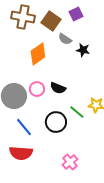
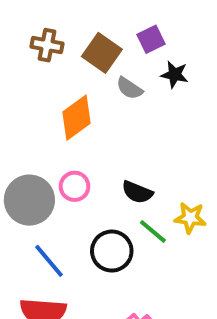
brown cross: (23, 17) -> (47, 45), size x0.7
black star: (83, 50) -> (175, 75), moved
black semicircle: (58, 88) -> (137, 192), moved

